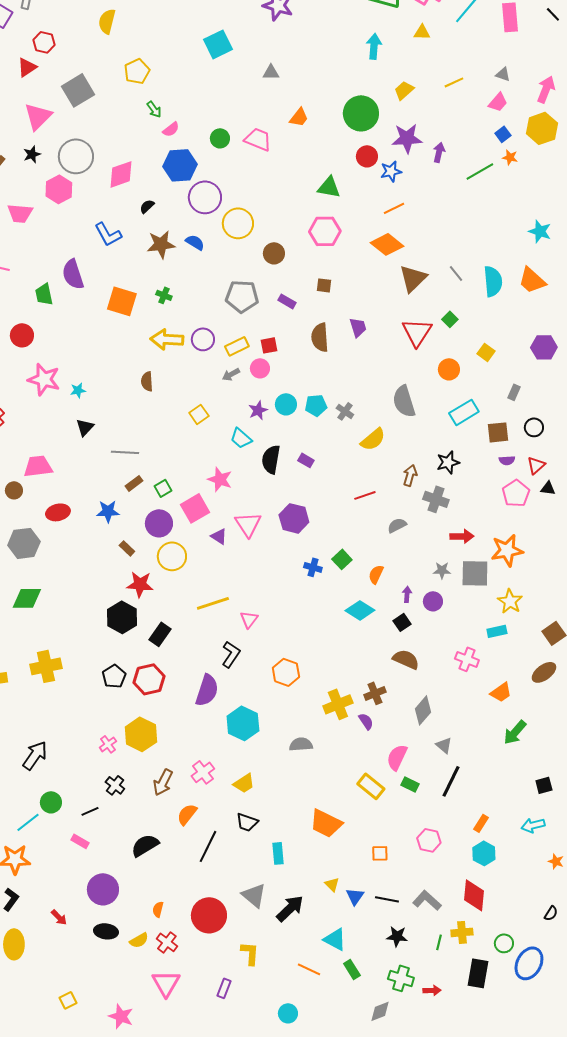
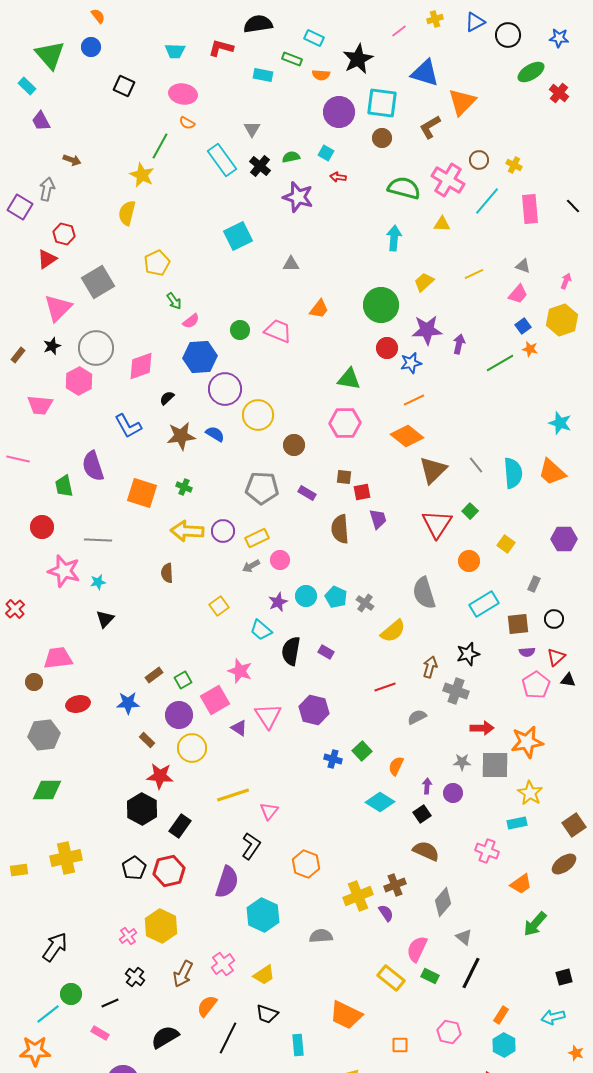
pink arrow: (546, 89) -> (566, 281), size x0.6
red square: (269, 345) -> (362, 492), moved
cyan pentagon: (316, 405) -> (336, 597), turned 30
gray line: (125, 452) -> (98, 540), moved

